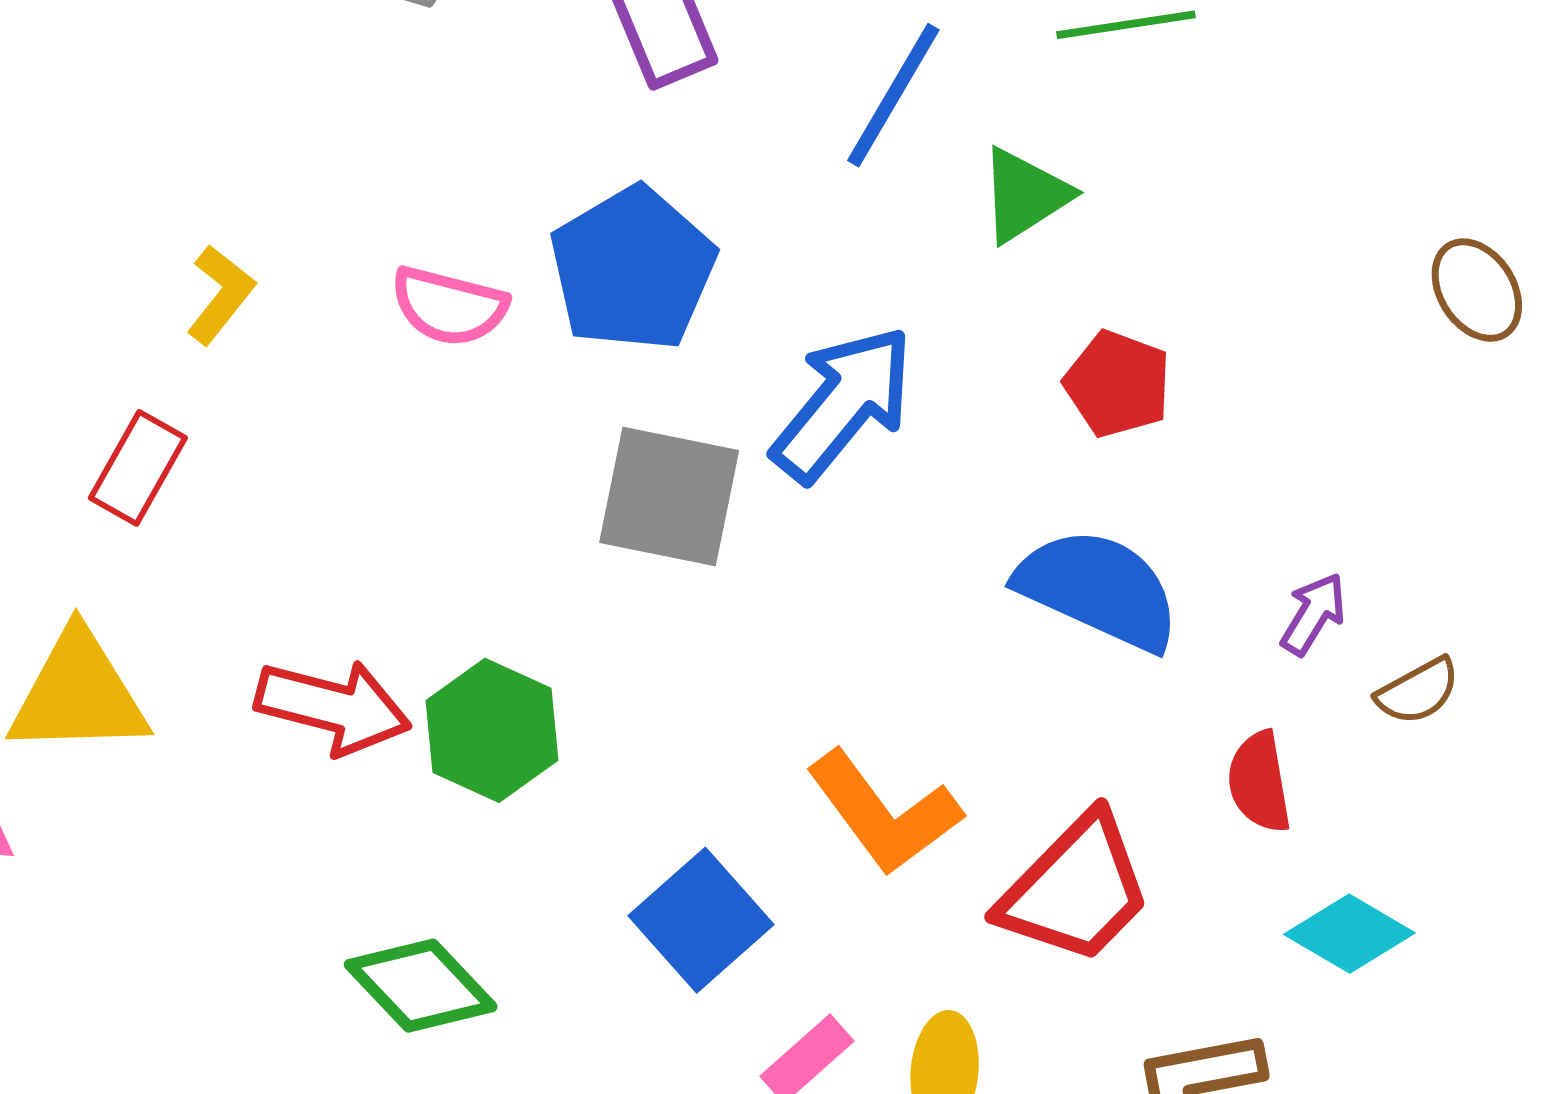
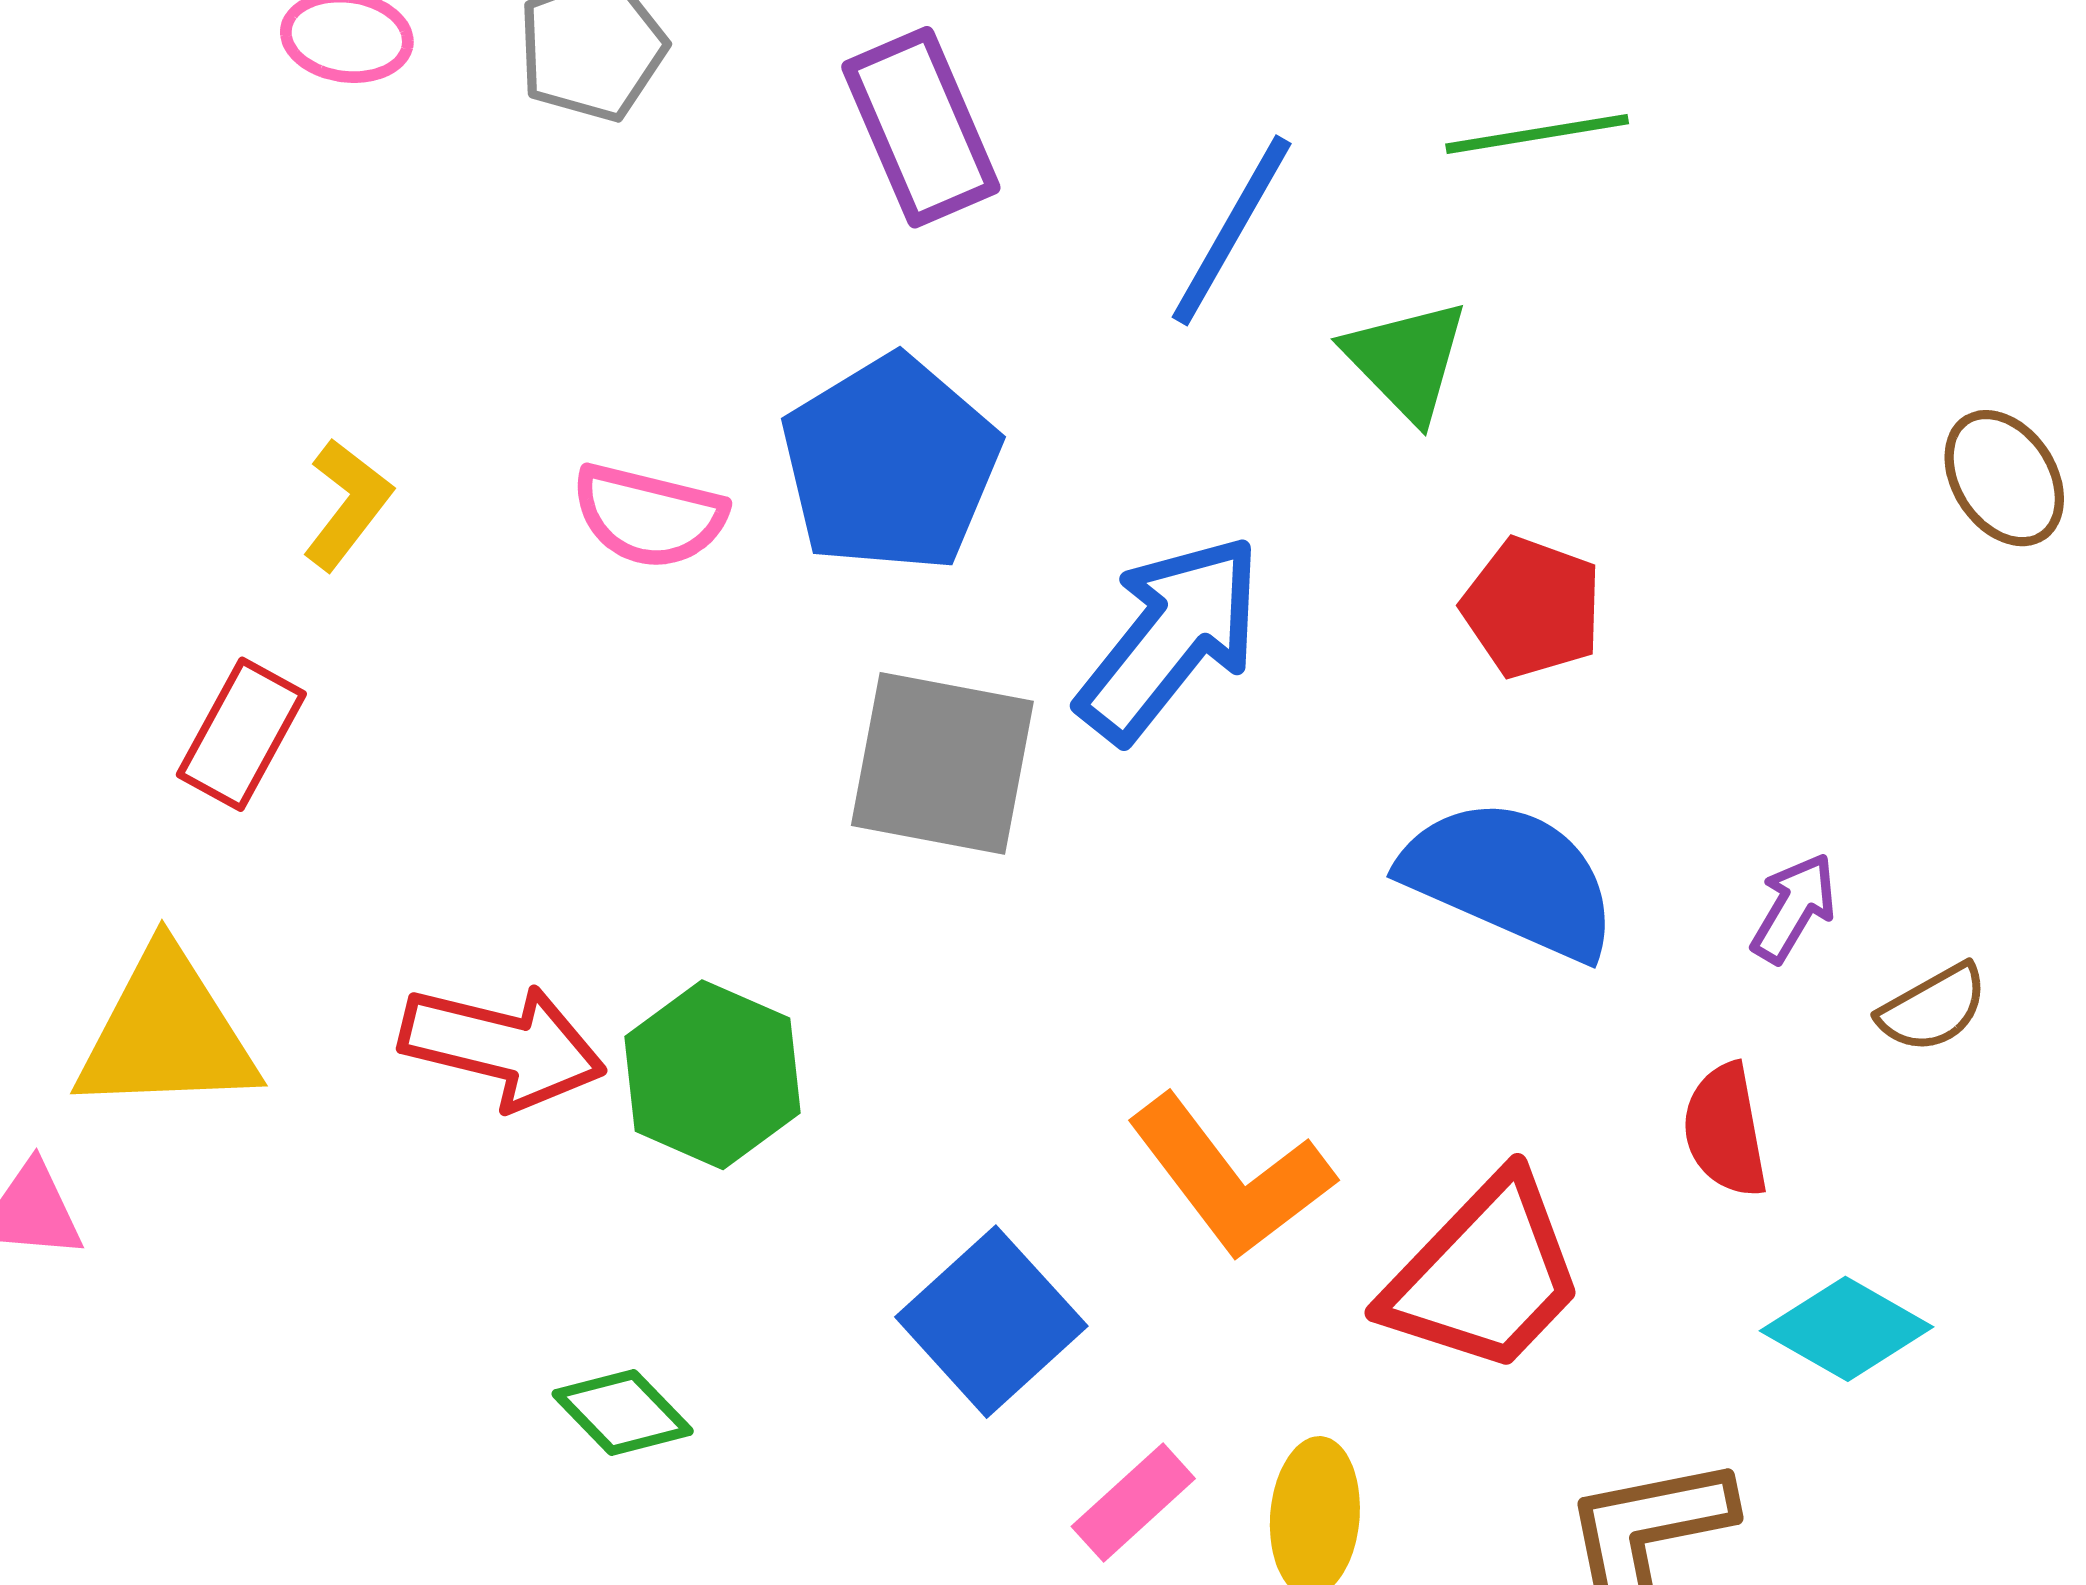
green triangle: (1025, 195) -> (1406, 360), turned -41
green diamond: (421, 986) -> (623, 1412), size x0.7

